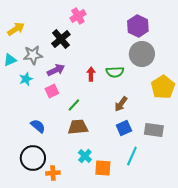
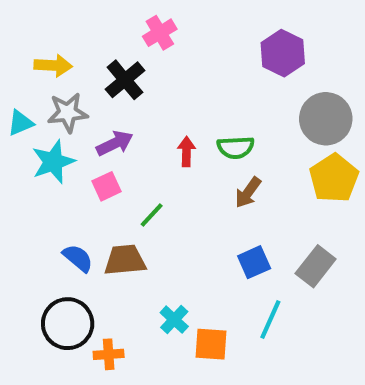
yellow arrow: (16, 29) -> (53, 65), moved, turned 36
gray circle: (142, 54) -> (326, 119), moved
cyan star: (26, 79) -> (53, 162), size x1.5
brown arrow: (121, 104) -> (248, 192), moved
brown trapezoid: (78, 127) -> (125, 260), moved
gray rectangle: (154, 130) -> (316, 266), turned -60

